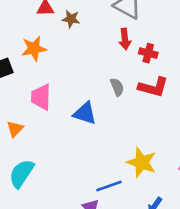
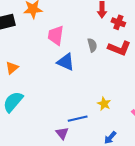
pink trapezoid: (41, 97) -> (56, 35), moved
yellow star: (142, 162) -> (104, 104), size x0.6

